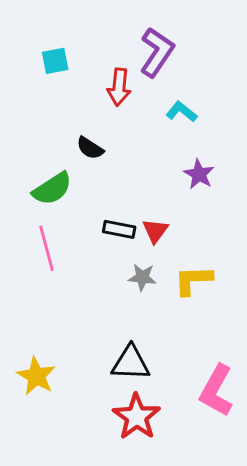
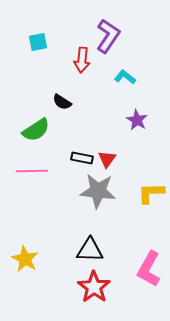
pink line: (46, 248) -> (32, 171), turned -76
gray star: (142, 277) -> (98, 191), size x1.8
yellow L-shape: (193, 280) -> (151, 193), moved

